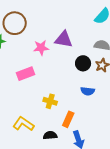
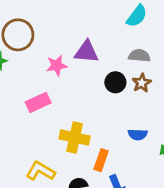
blue semicircle: (88, 91) -> (138, 135), moved
yellow cross: (50, 101) -> (75, 138), size x1.5

